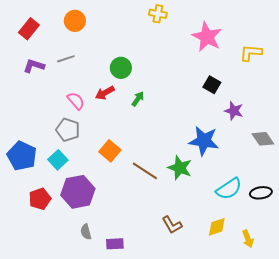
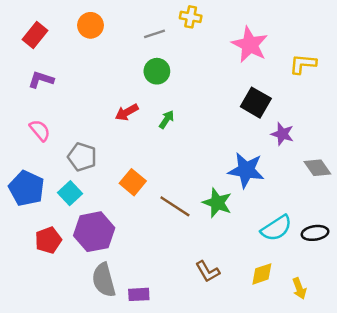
gray line: (66, 59) -> (154, 34), moved
green circle: (121, 68) -> (157, 71), moved
black square: (212, 85) -> (256, 103), size x1.4
pink semicircle: (76, 101) -> (40, 130), moved
gray semicircle: (86, 232) -> (104, 280), size x1.8

